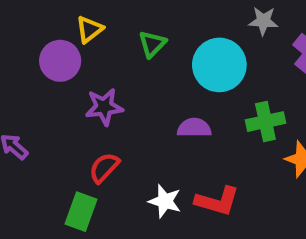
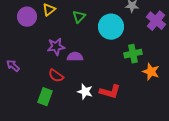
purple circle: (60, 61) -> (27, 17), moved
purple semicircle: (194, 128) -> (75, 57), moved
red semicircle: (104, 168) -> (56, 76), turned -98

